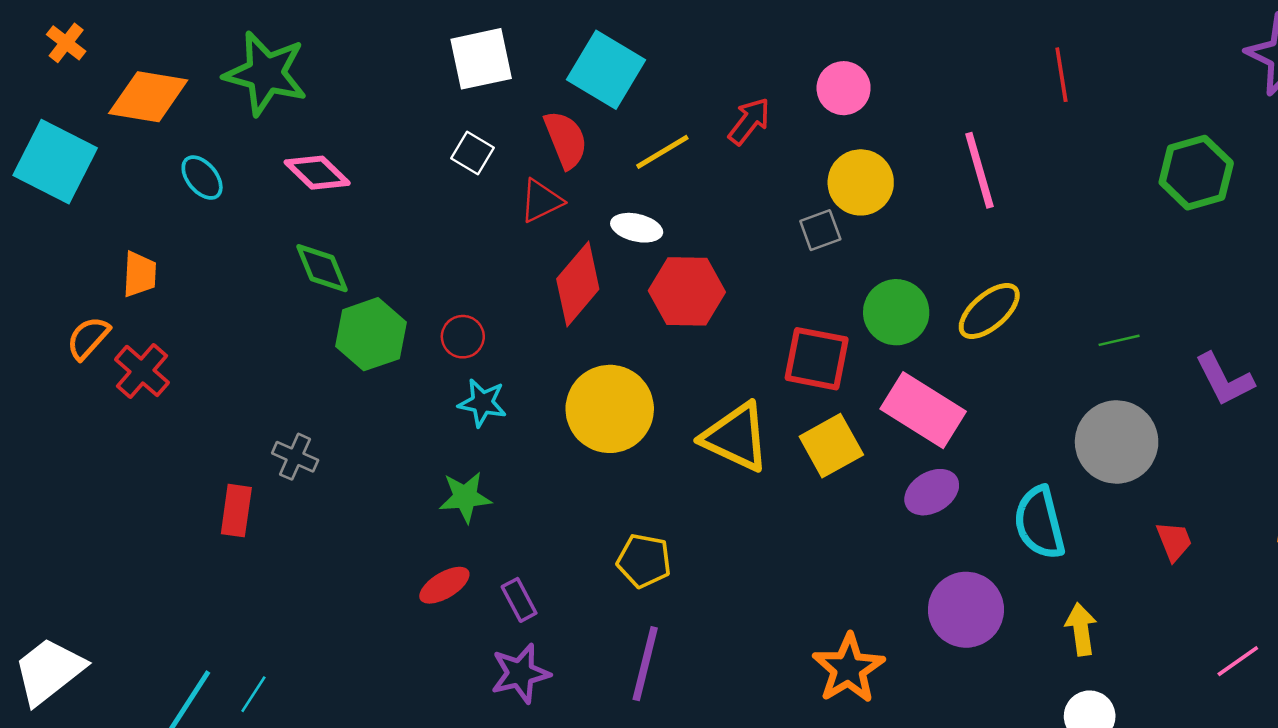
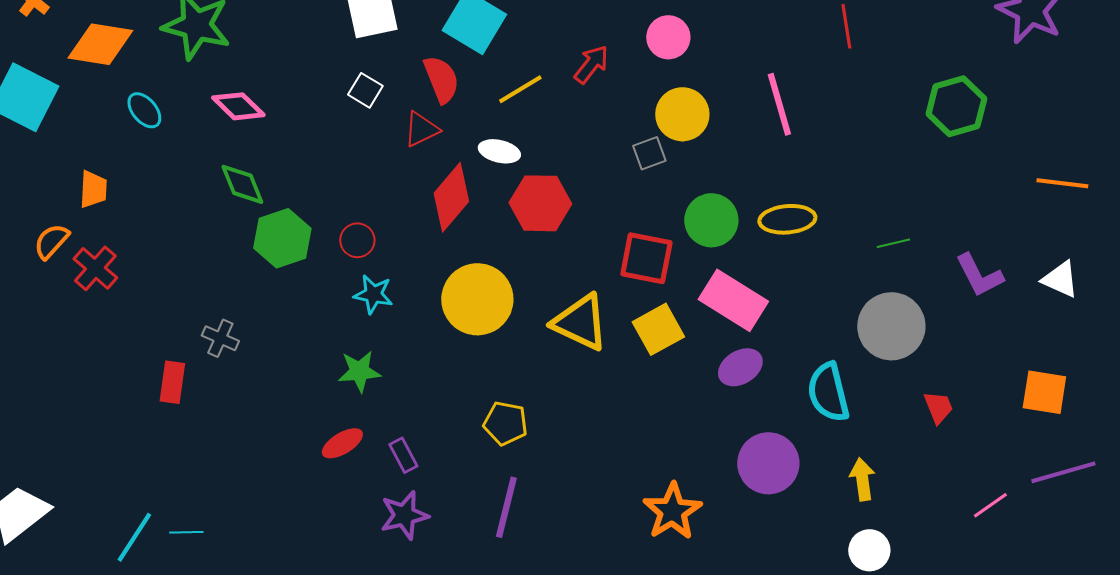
yellow ellipse: (989, 311) -> (787, 219), turned 36
cyan line: (253, 694) -> (186, 532), turned 56

